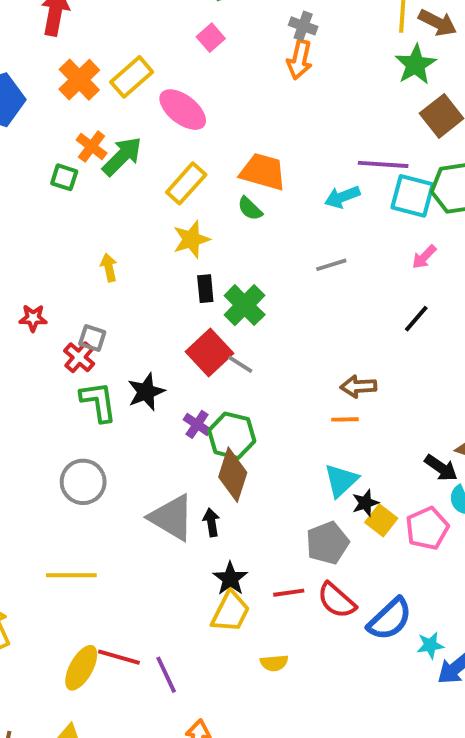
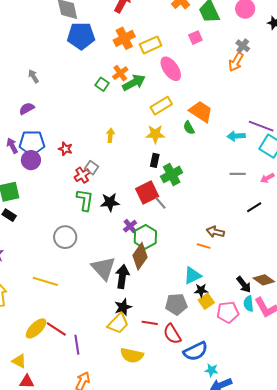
gray line: (331, 265) -> (238, 174), moved
black arrow: (211, 522) -> (122, 277), size x1.6
yellow semicircle: (274, 663) -> (132, 355), size x1.6

